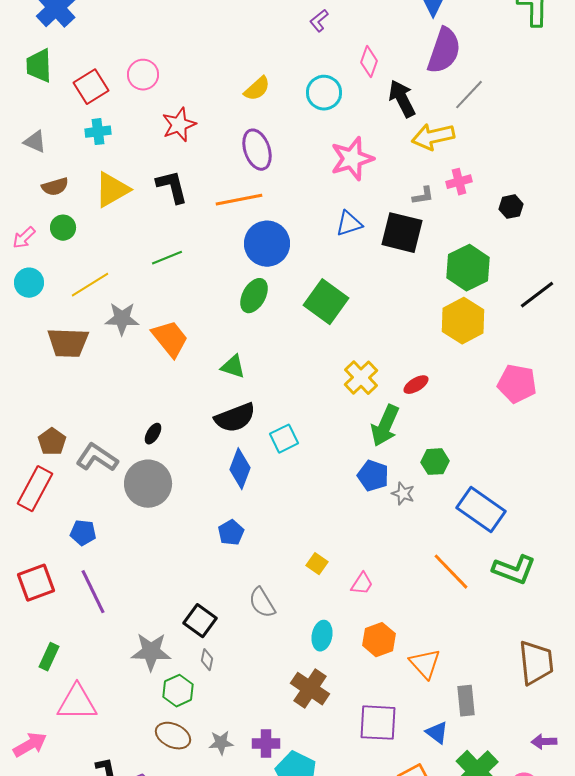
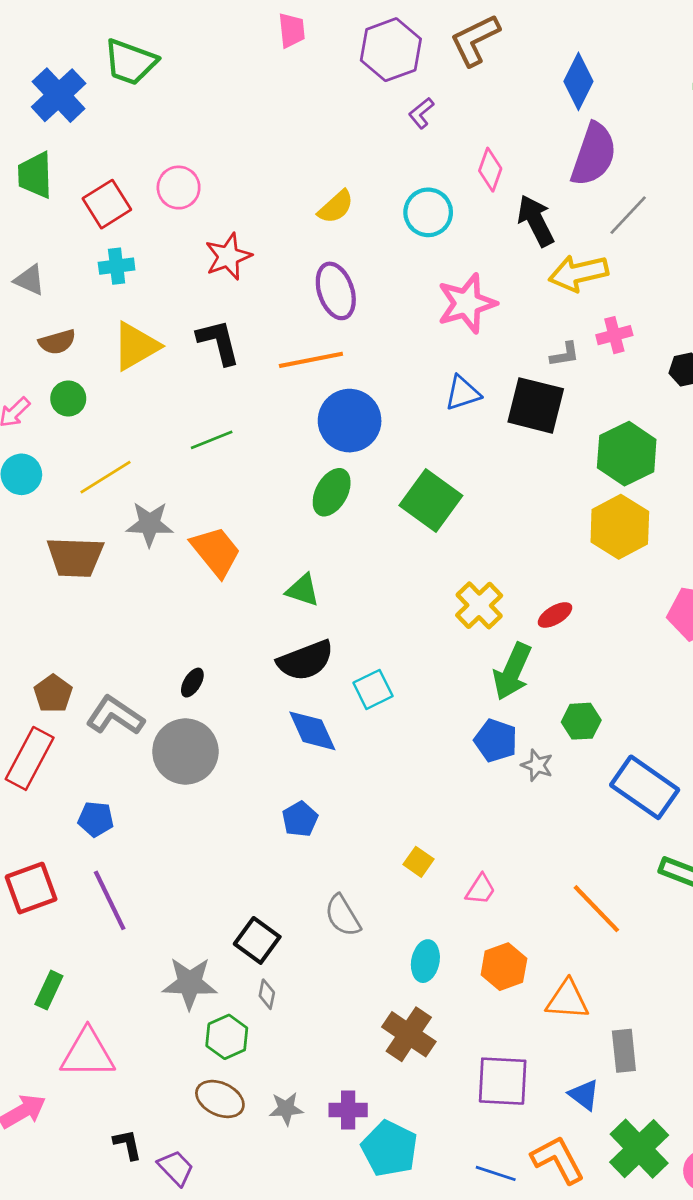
blue diamond: (240, 469) -> (312, 731), turned -45
orange line: (451, 572) -> (596, 909), moved
orange triangle: (425, 664) -> (567, 1000), turned -44

